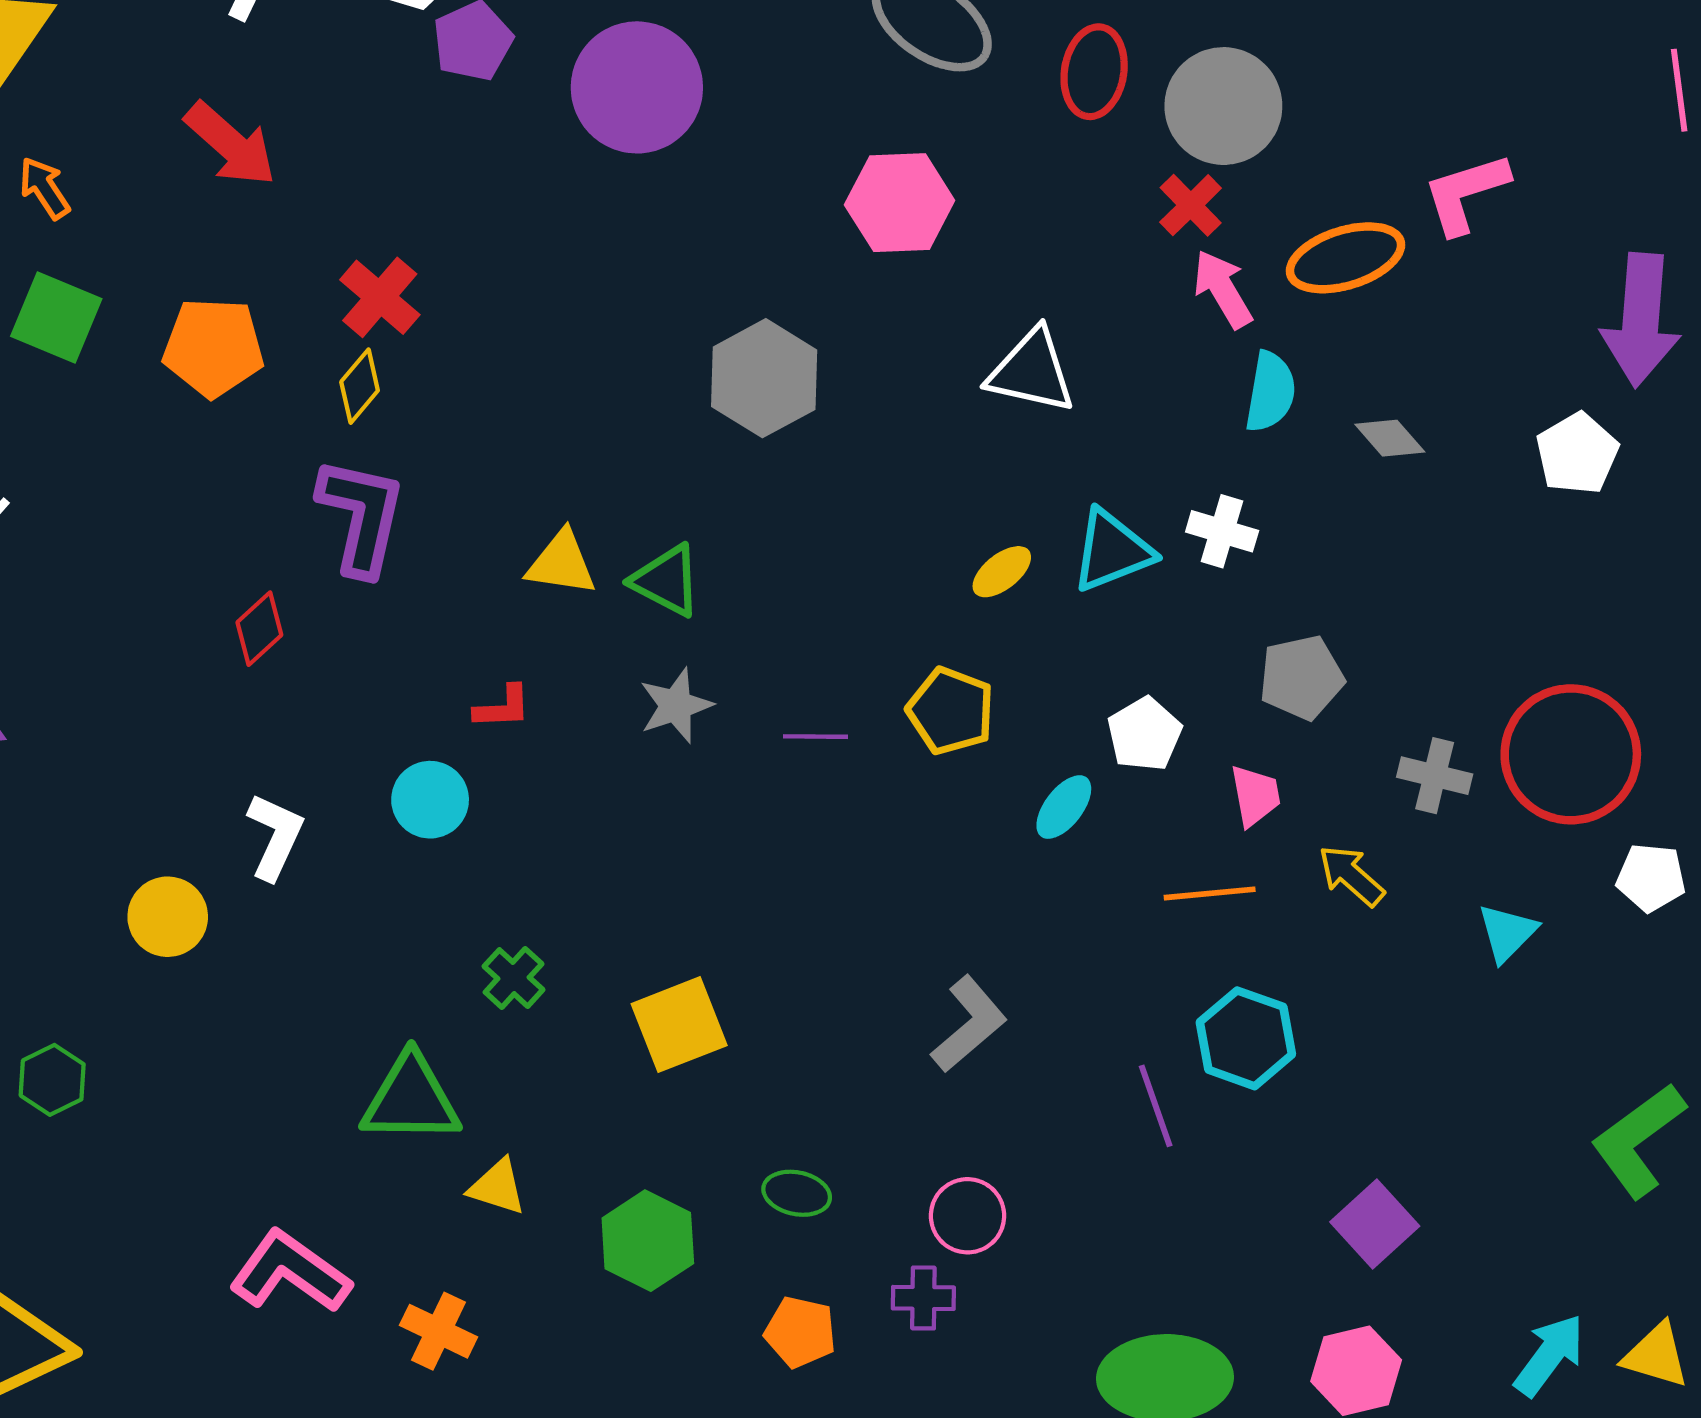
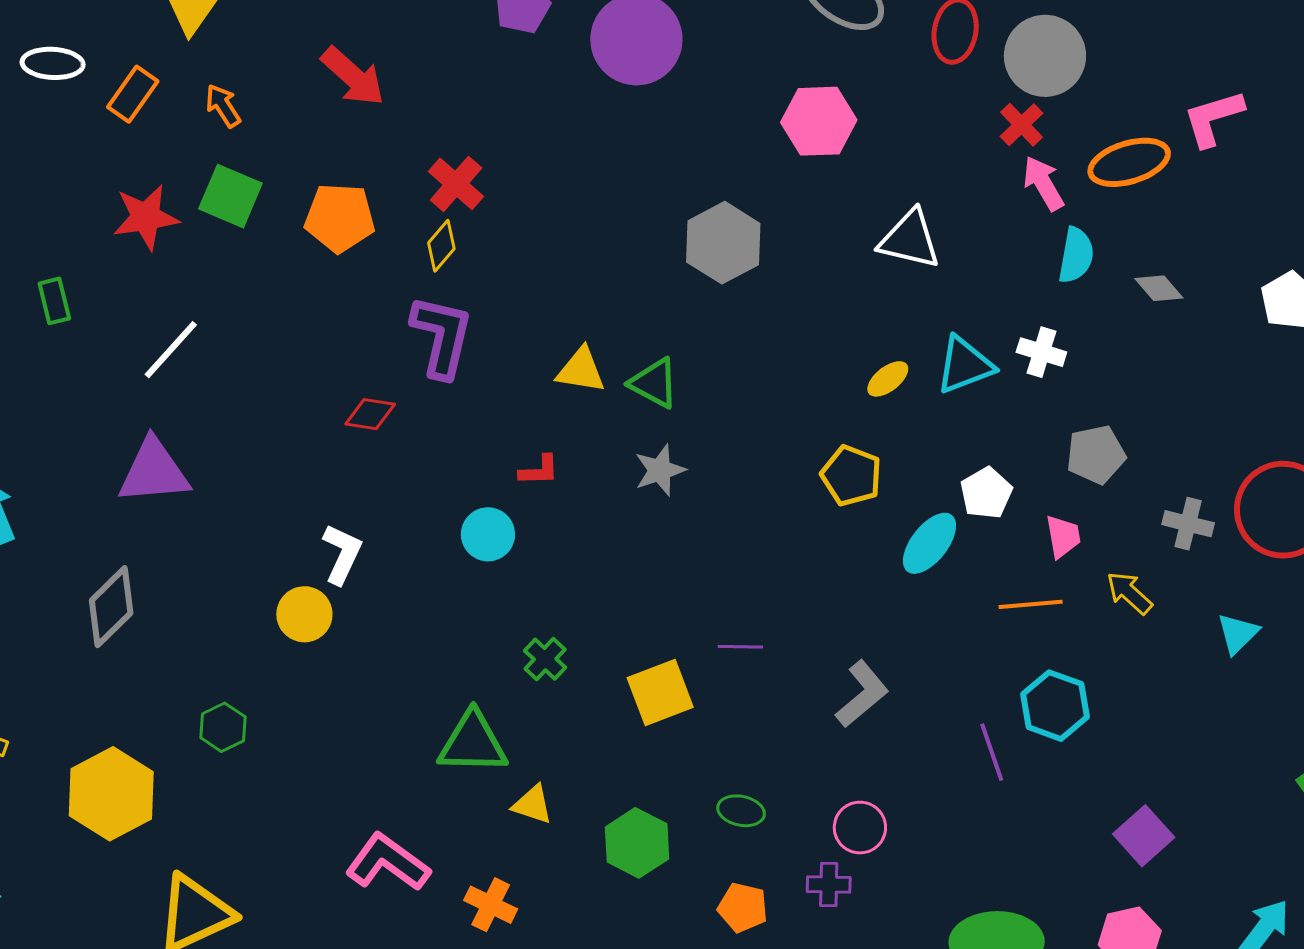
red diamond: (259, 629) -> (370, 414), turned 51
purple line: (815, 737) -> (740, 647), moved
cyan ellipse: (1064, 807) -> (930, 543), size x1.4
white L-shape: (275, 836) -> (342, 554), moved

